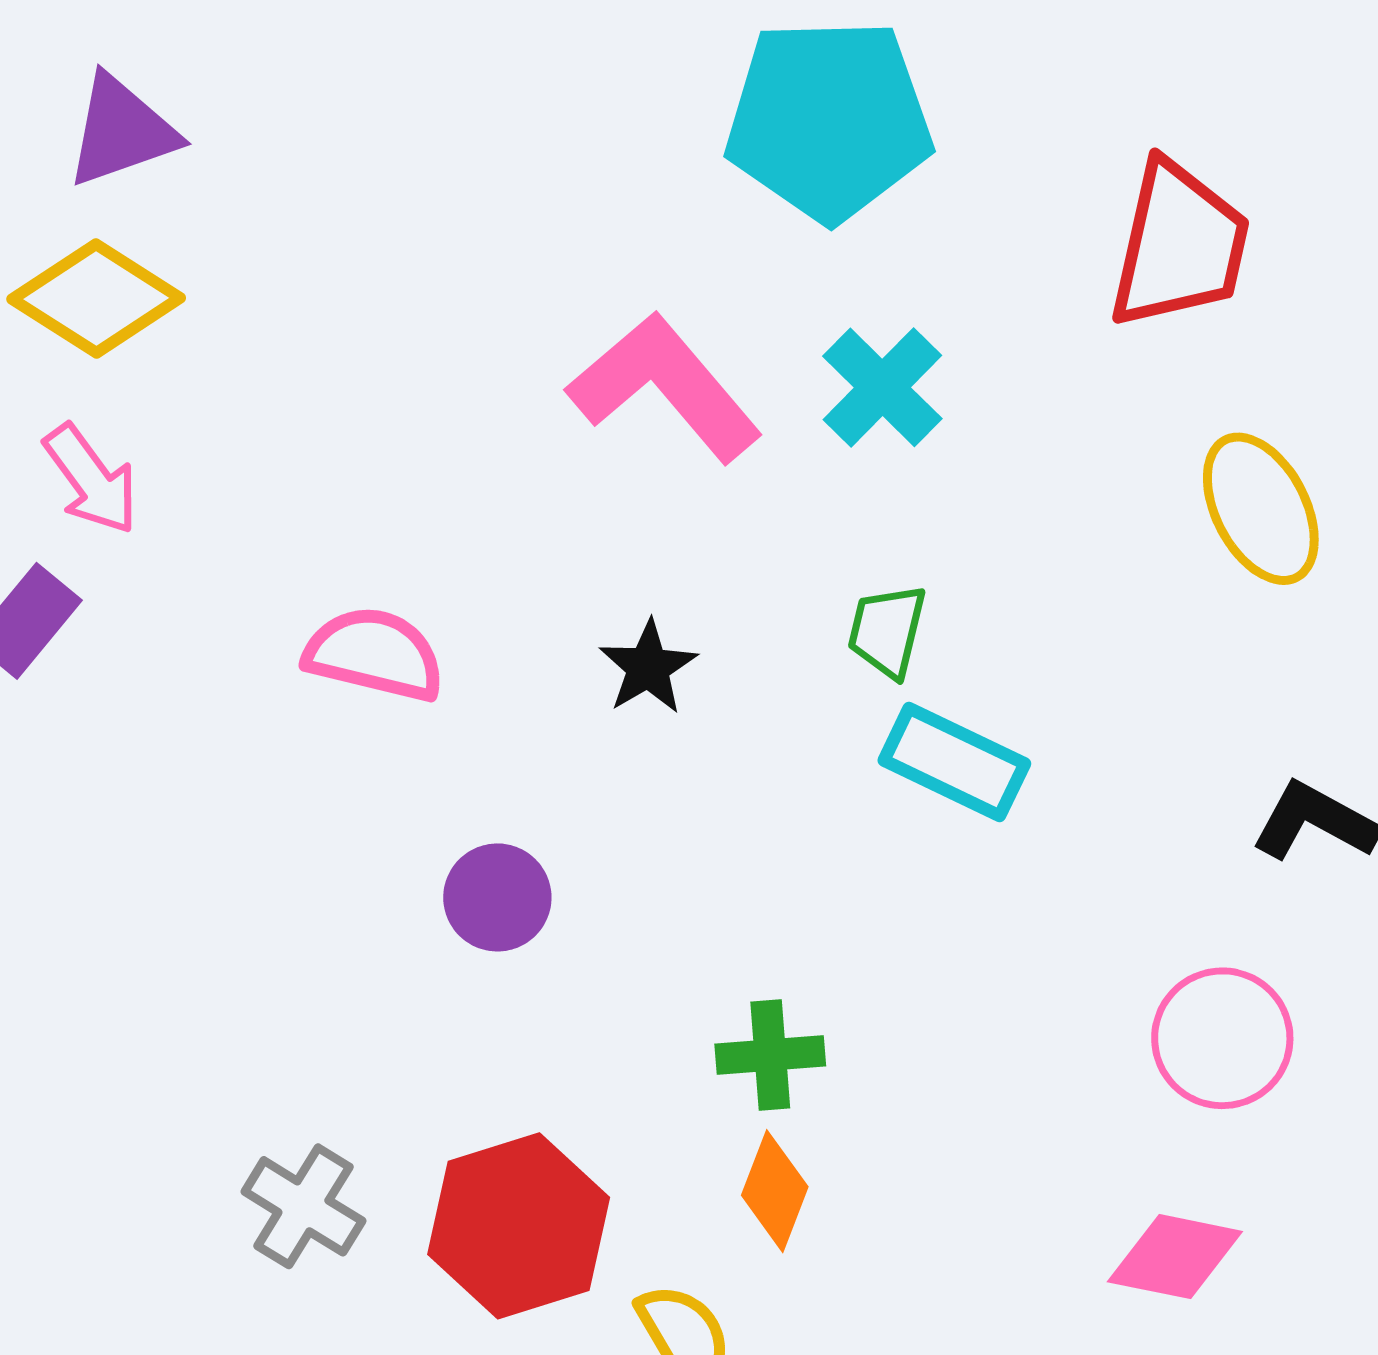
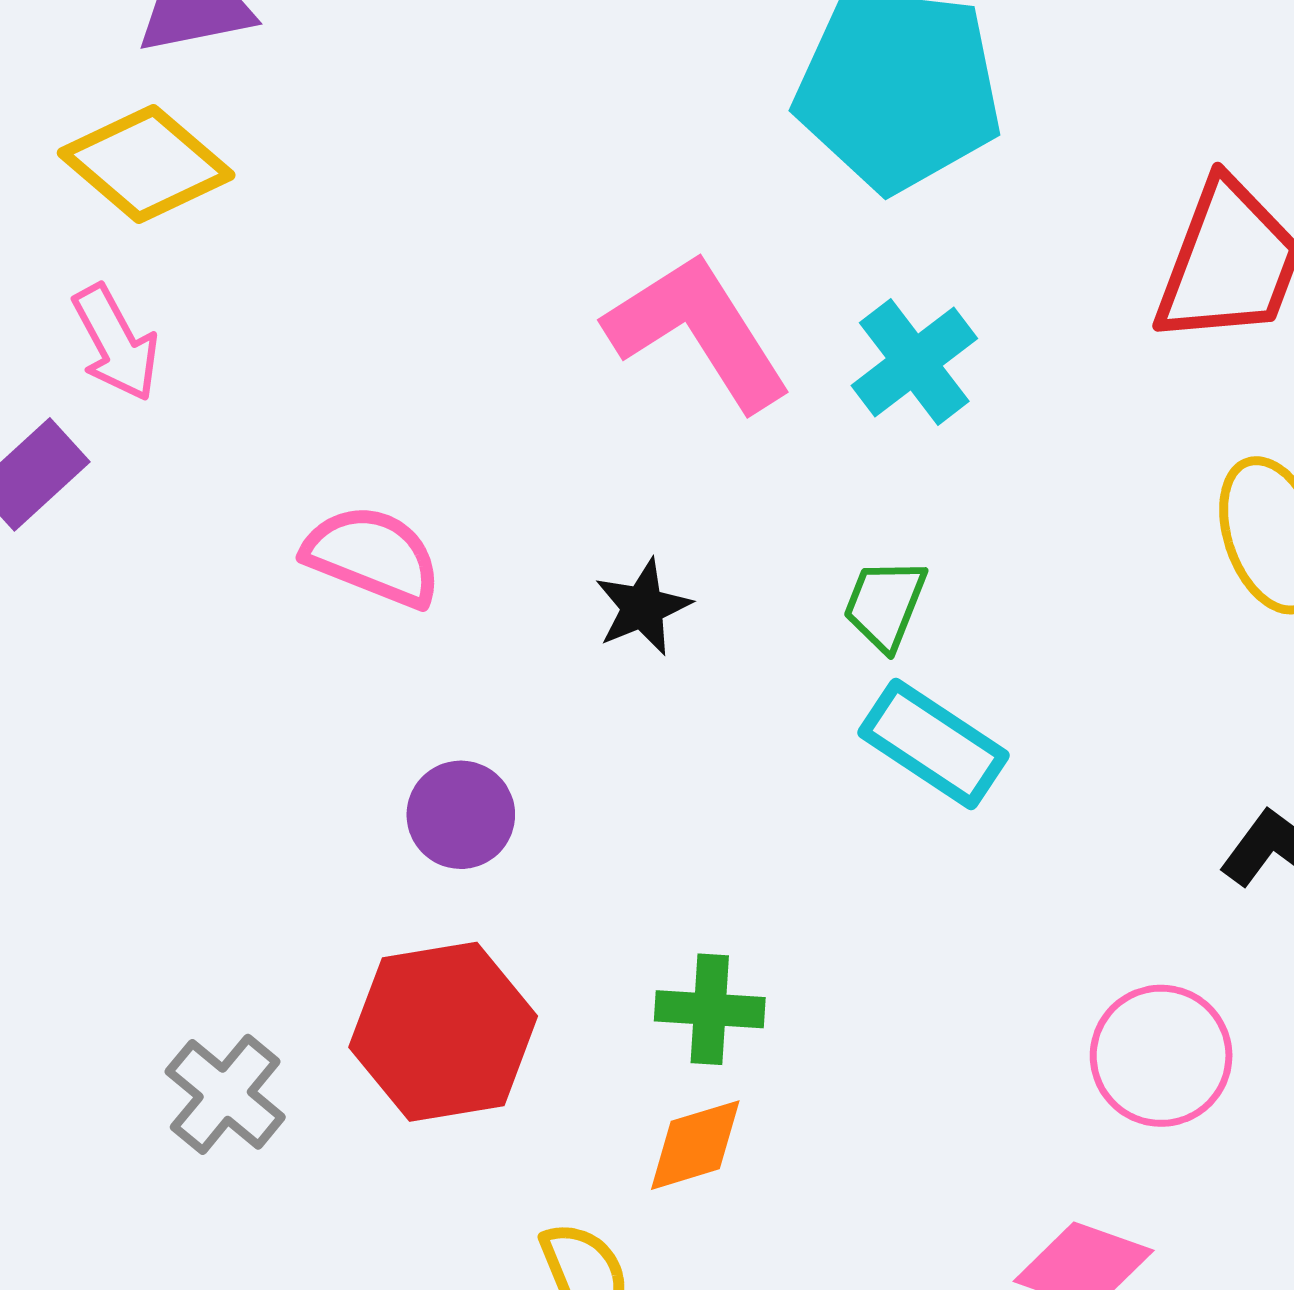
orange diamond: (775, 1191) -> (695, 1145), turned 44
red hexagon: (519, 1226) -> (443, 1032), moved

